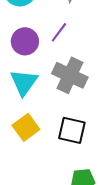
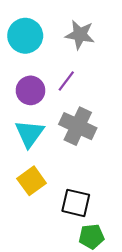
black square: (72, 130) -> (76, 203), moved

